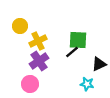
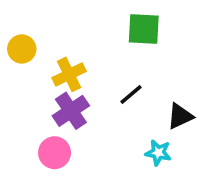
yellow circle: (20, 26) -> (22, 49), moved
green square: (78, 40) -> (144, 29), moved

